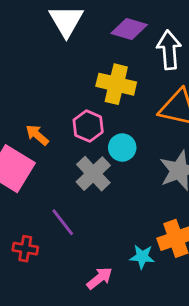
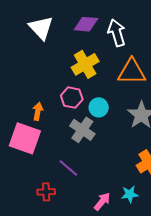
yellow cross: (116, 84) -> (85, 64), turned -32
orange arrow: (37, 135) -> (38, 111), turned 72
cyan star: (142, 257) -> (130, 194), moved

